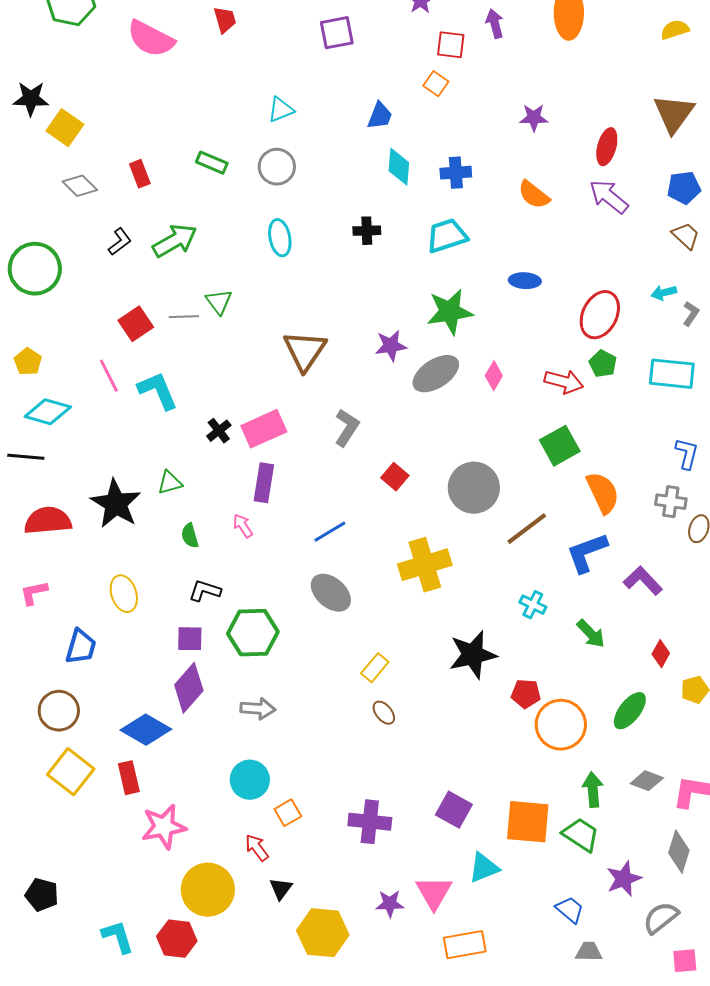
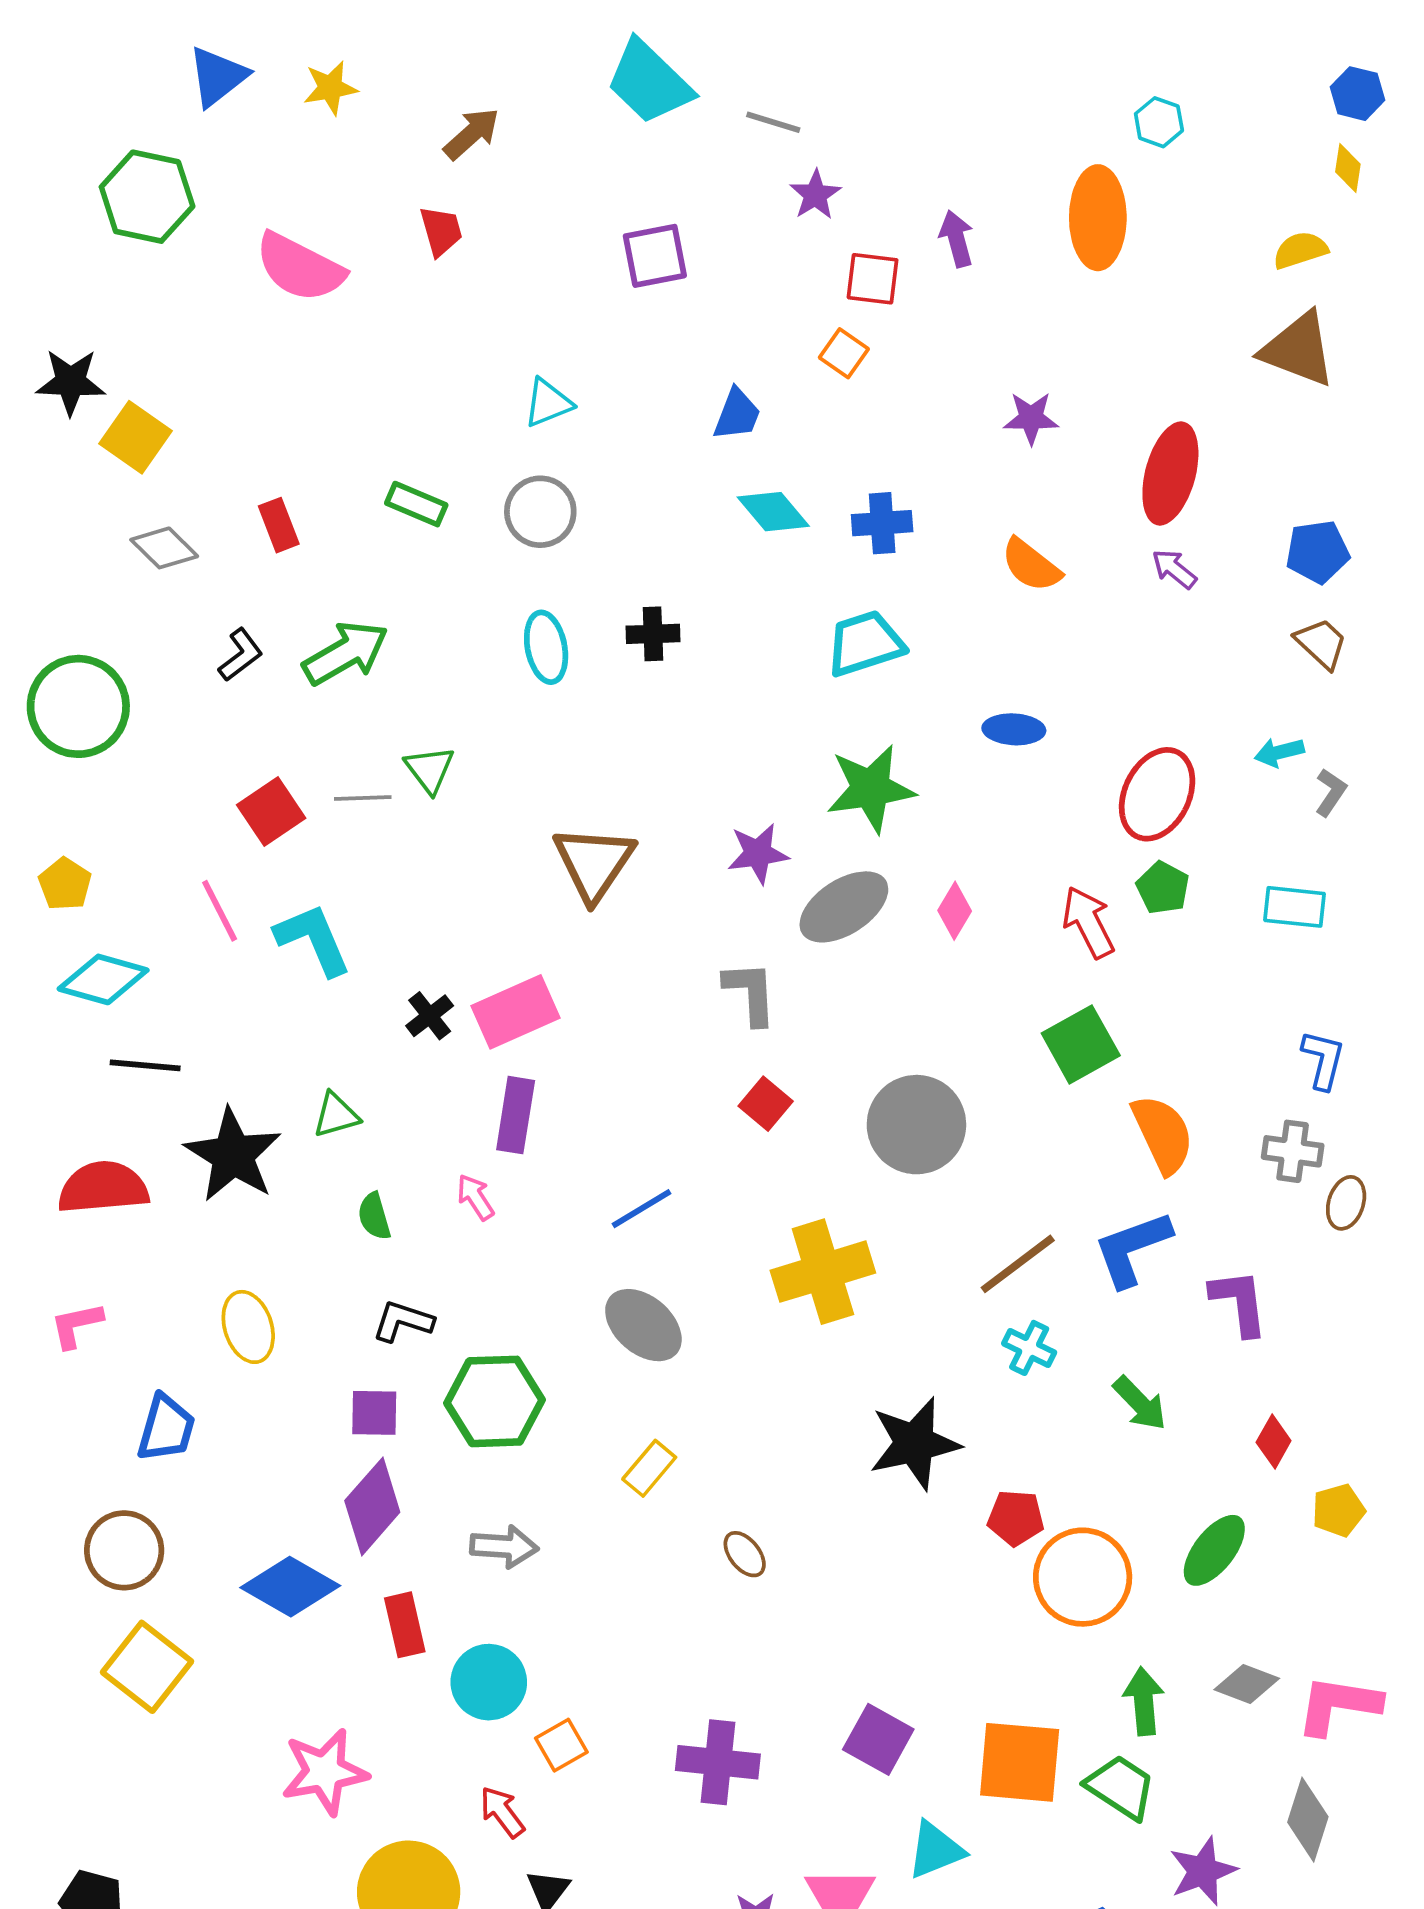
brown triangle: (674, 114) -> (1298, 349), moved, turned -45
red ellipse: (607, 147) -> (1170, 474), size x1.4
cyan diamond: (399, 167) -> (773, 512), turned -45
purple arrow: (609, 197) -> (1174, 569), size x0.6
black cross: (367, 231) -> (653, 634), moved
cyan rectangle: (672, 374) -> (1295, 907), size x0.7
red arrow: (564, 382) -> (1088, 922), turned -132
gray L-shape: (347, 428) -> (750, 993), moved, turned -36
black line: (26, 457) -> (145, 1065), moved
brown line: (527, 529) -> (1018, 1264), moved
purple L-shape: (643, 581) -> (1239, 1302), turned 36
yellow rectangle: (375, 668) -> (649, 1468), moved
red rectangle: (129, 778) -> (405, 1625), moved

